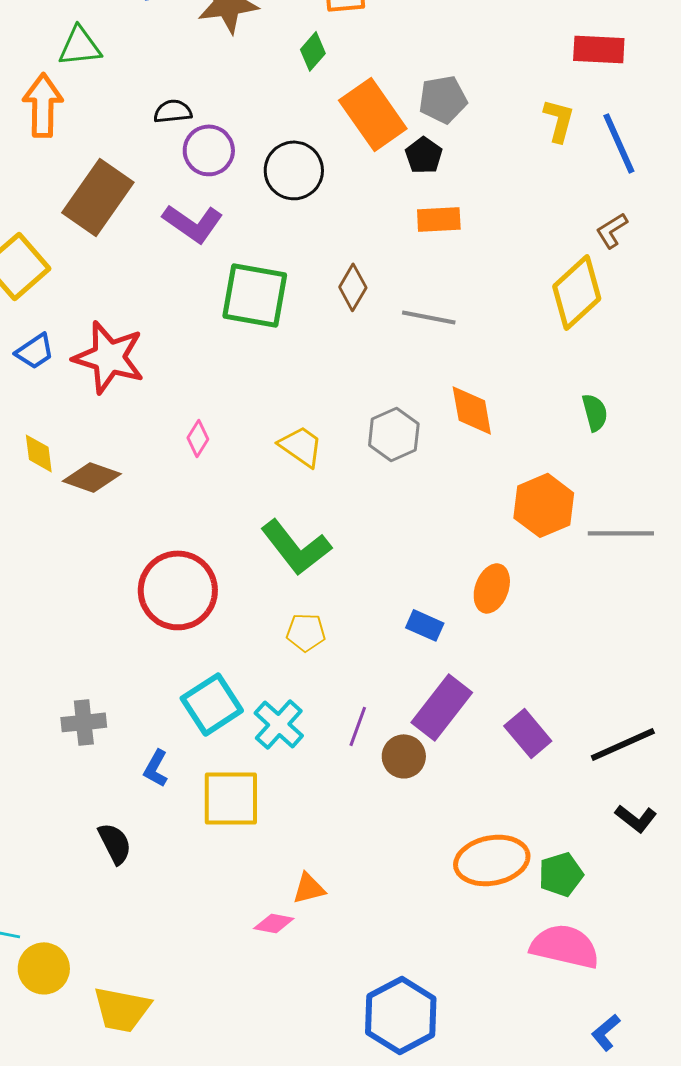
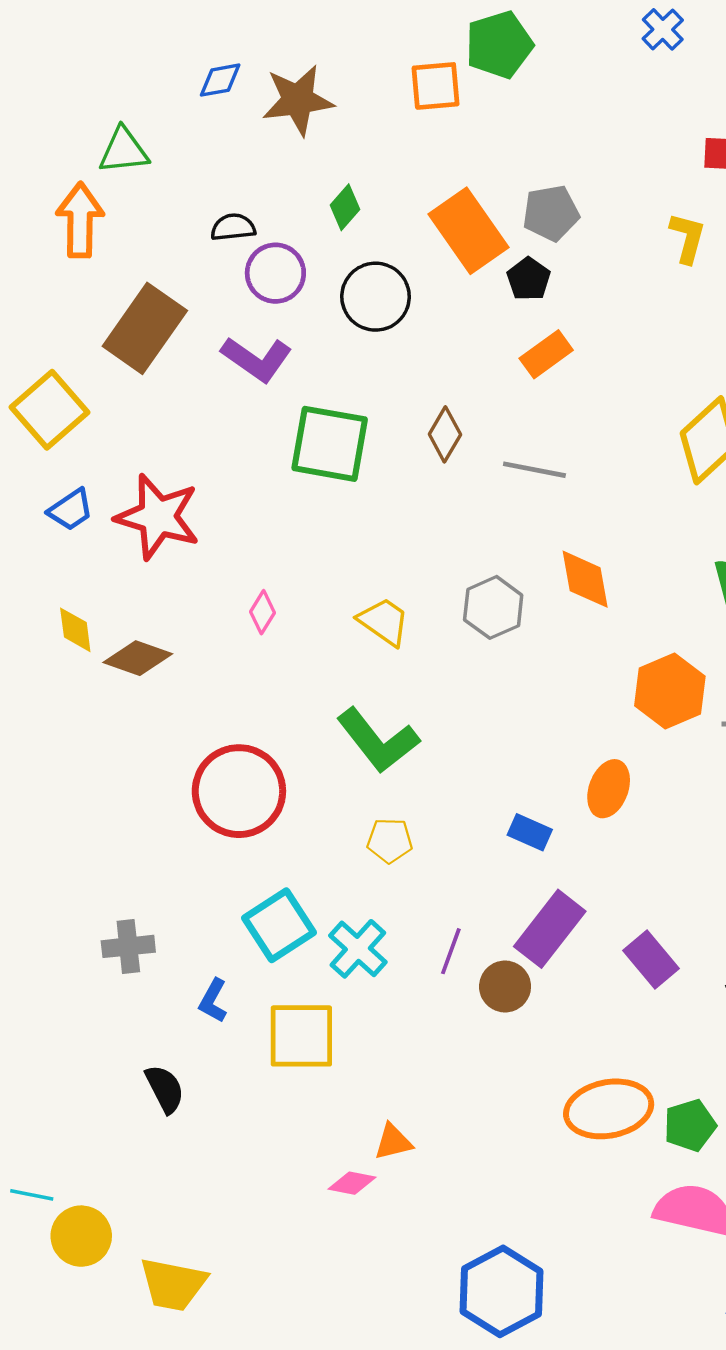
green diamond: (313, 51) -> (345, 207), moved
orange rectangle: (439, 219) -> (546, 354), turned -33

